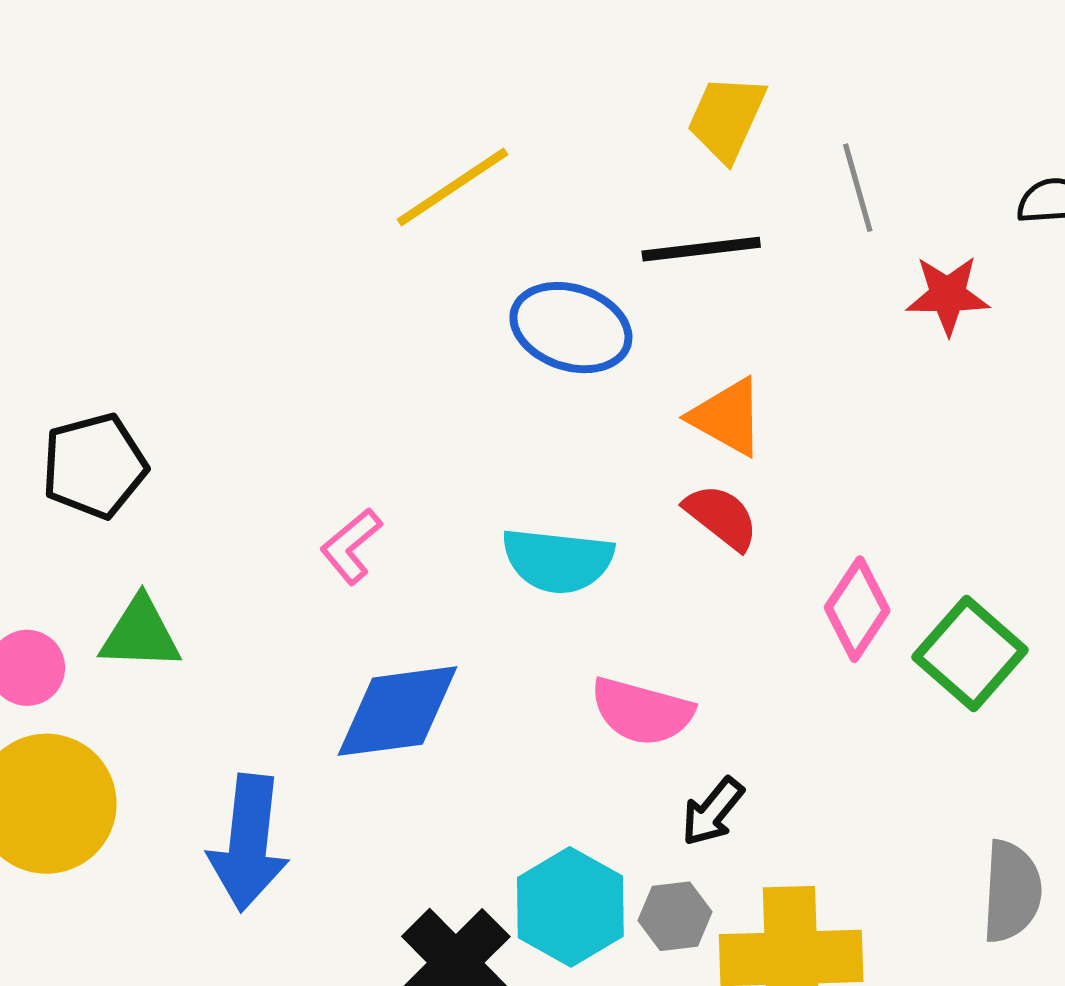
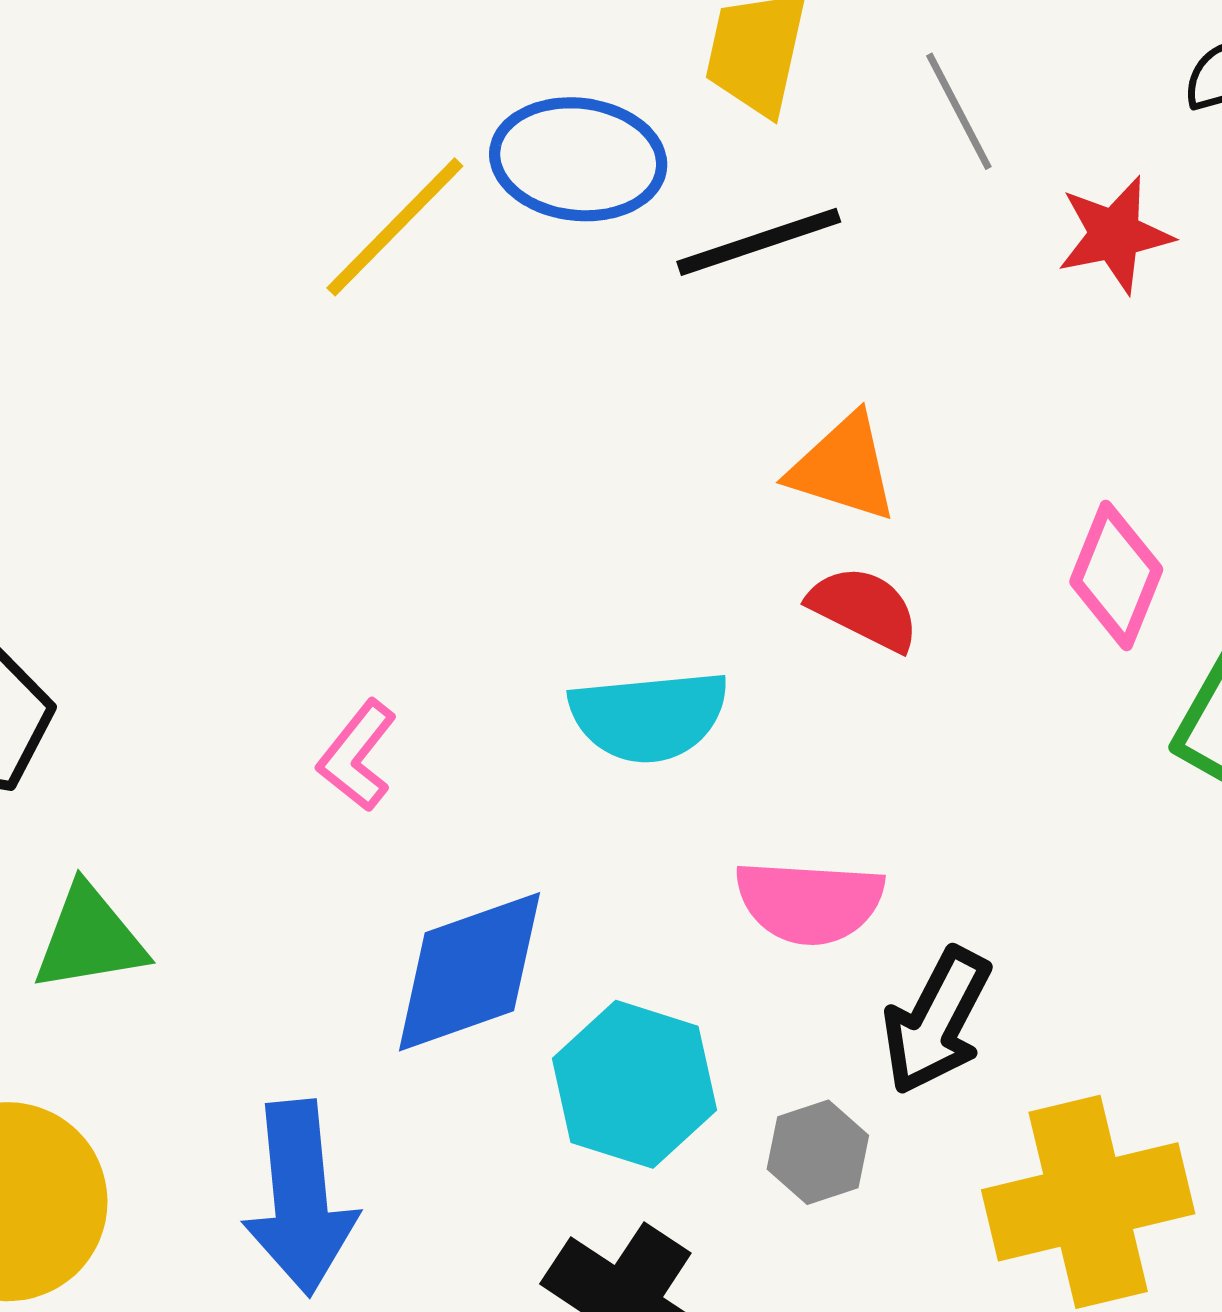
blue ellipse: (571, 328) -> (578, 159), moved
pink diamond: (857, 609) -> (1116, 576), moved
black arrow: (713, 812) -> (937, 1021), size x1.4
cyan hexagon: (570, 907) -> (634, 1084), moved
gray hexagon: (675, 916) -> (818, 1152), moved

